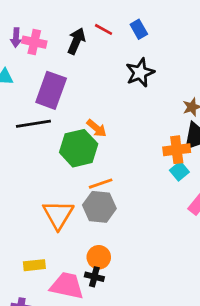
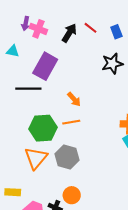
green hexagon: (79, 148) -> (43, 128), moved
orange line: (101, 184) -> (71, 122), moved
orange circle: (99, 257) -> (72, 195), moved

